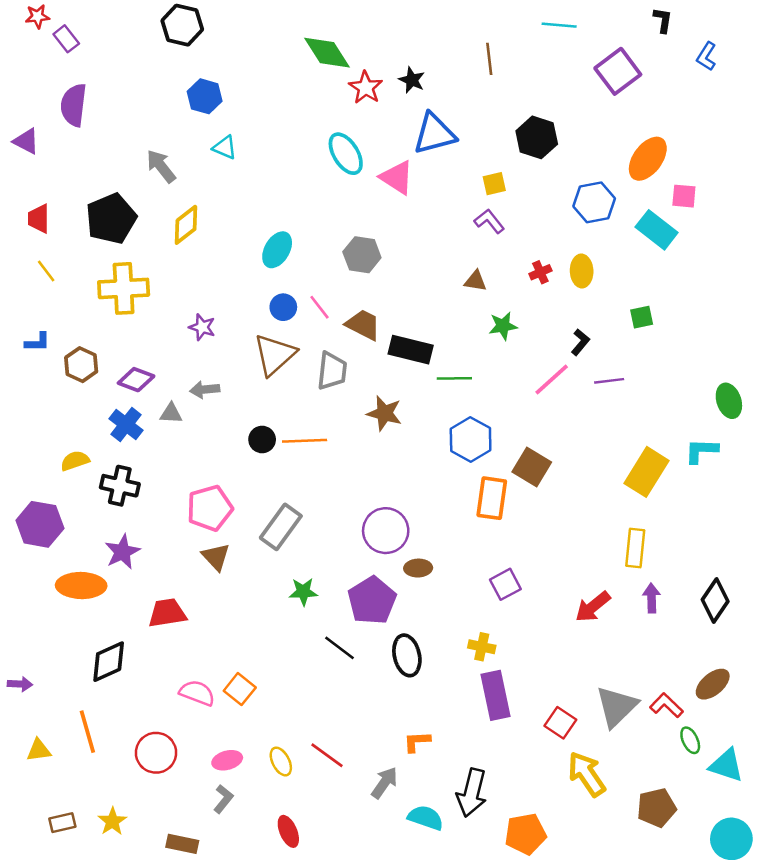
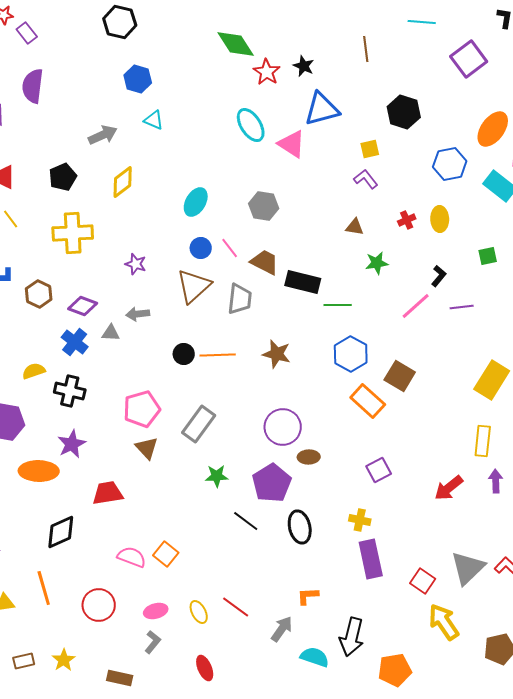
gray arrow: (161, 166) -> (103, 135), turned 104
black pentagon: (111, 219) -> (63, 177), size x0.7
brown star: (384, 413) -> (277, 354), moved
orange rectangle: (492, 498) -> (368, 401), turned -56

